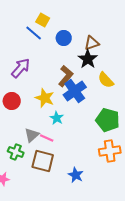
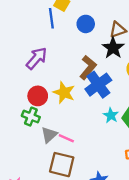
blue line: (34, 33) -> (51, 18), turned 42
red circle: (12, 101) -> (38, 96), moved
cyan star: (57, 118) -> (111, 115), moved
green cross: (16, 152) -> (31, 117), moved

